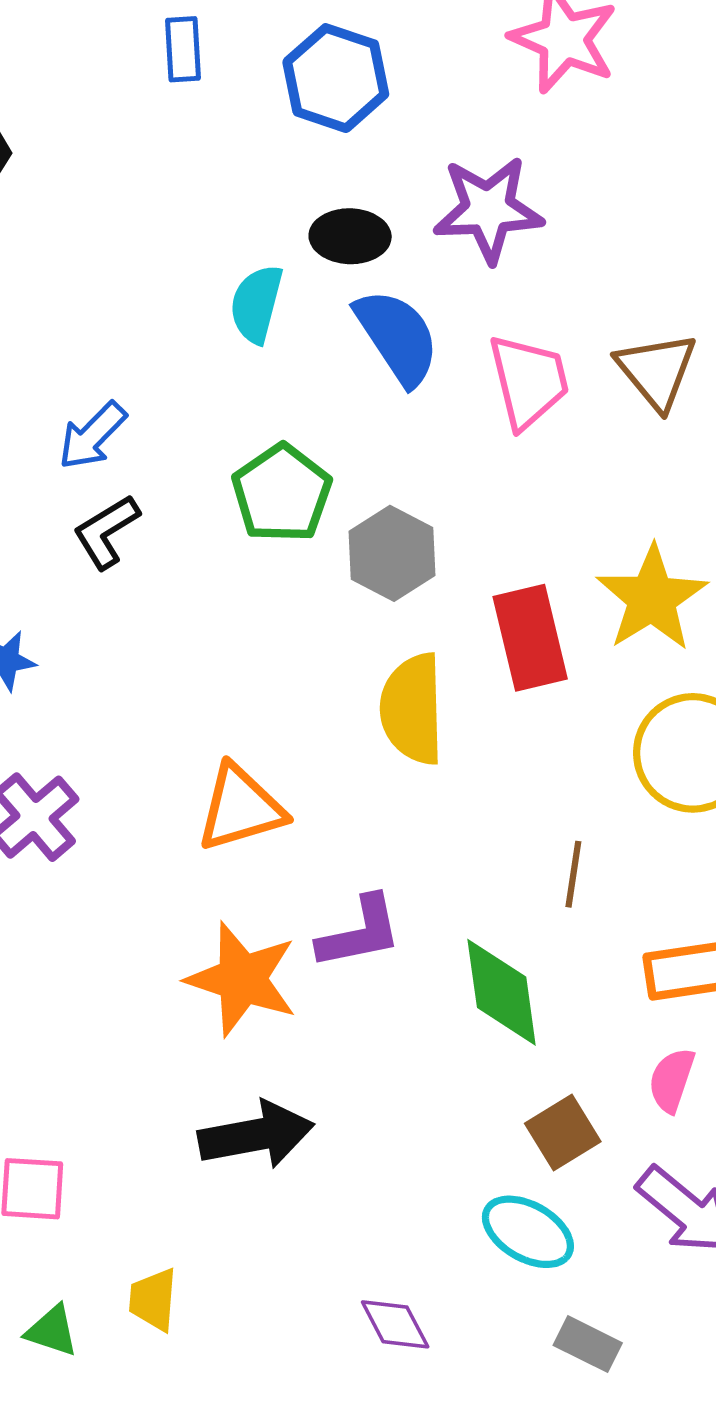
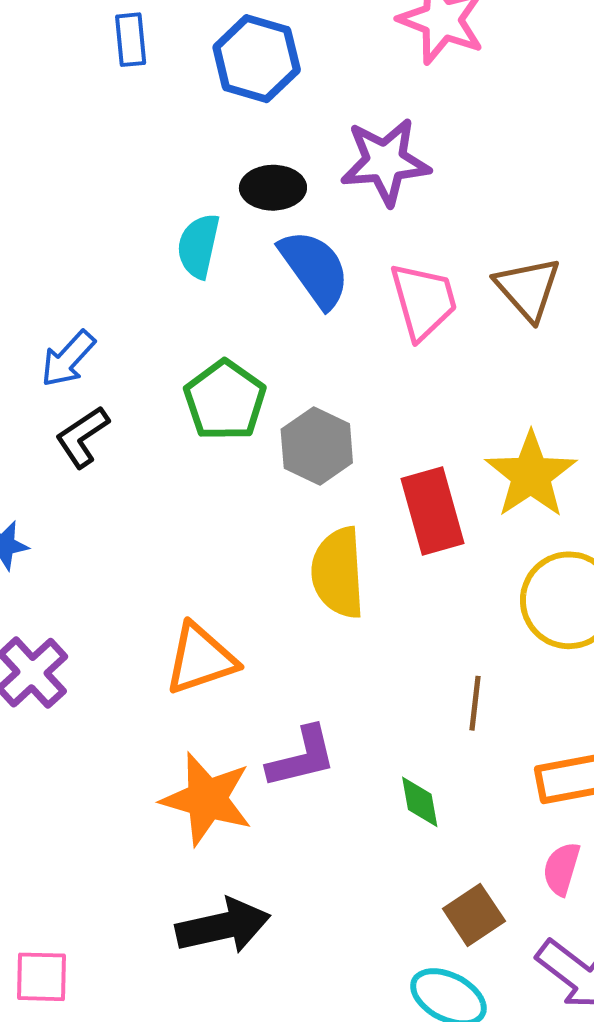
green diamond: (502, 992) -> (420, 802), size x0.6

